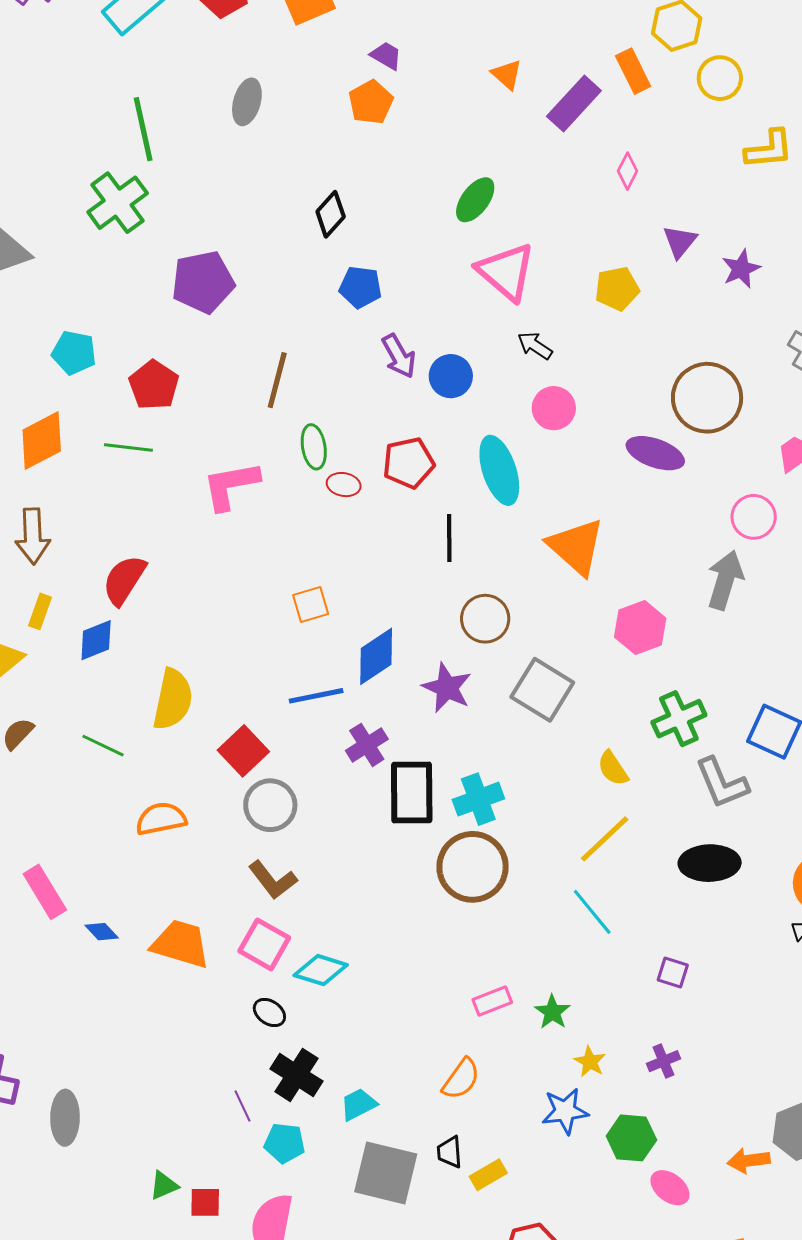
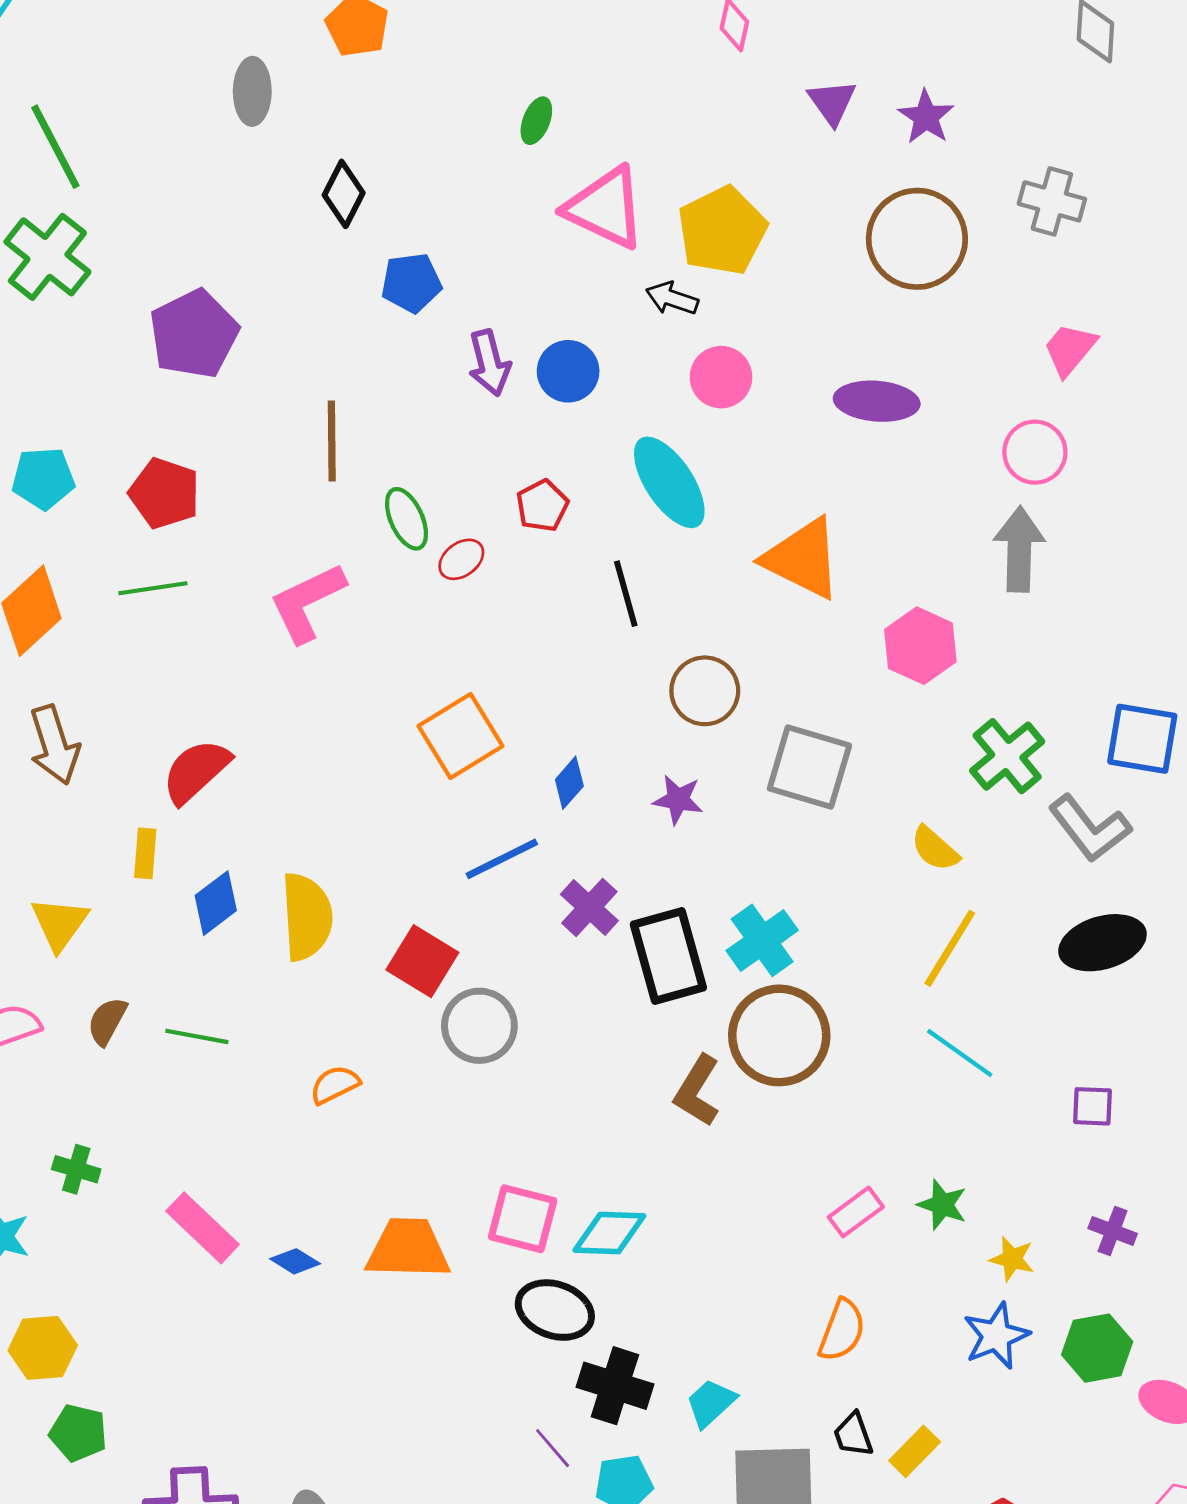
gray ellipse: (247, 102) -> (252, 91), moved
green ellipse: (475, 200) -> (536, 121), size x0.7
yellow pentagon: (617, 289) -> (722, 231), moved, size x1.4
purple arrow: (399, 356) -> (489, 363), turned 30
brown circle: (707, 398) -> (917, 239), moved
red pentagon: (409, 463) -> (542, 506), size x0.7
red ellipse: (344, 485) -> (461, 559), turned -32
red semicircle: (124, 580) -> (196, 771), turned 30
orange square: (311, 605) -> (460, 736), size x1.5
yellow rectangle: (40, 611) -> (145, 853), moved
blue diamond: (96, 640) -> (216, 903), moved
blue diamond: (376, 656) -> (569, 783), size x0.6
purple star: (447, 688) -> (678, 800), size x0.7
green line: (103, 746) -> (197, 1036), moved
orange semicircle: (161, 819) -> (335, 1085), size x0.7
brown L-shape: (273, 880) -> (697, 1091), moved, turned 84
black ellipse: (269, 1013) -> (555, 1310), size x1.6
purple cross: (663, 1061) -> (1113, 1231), turned -32

